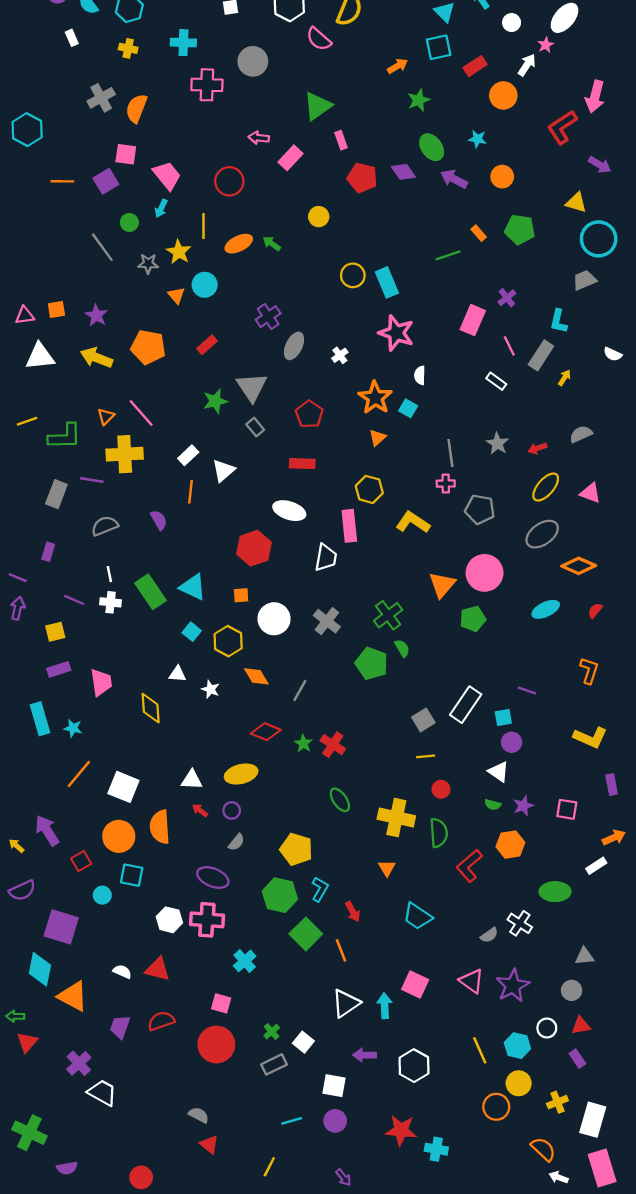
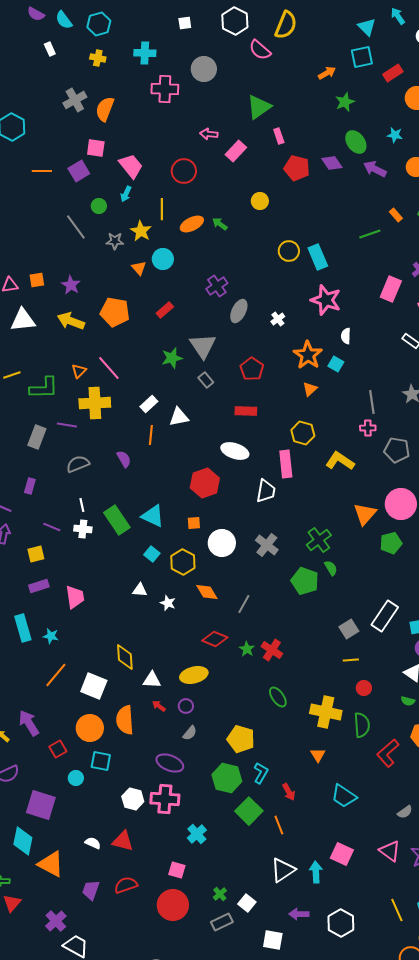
white triangle: (223, 471) -> (179, 417), turned 30
yellow diamond: (151, 708) -> (125, 657), moved

